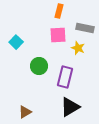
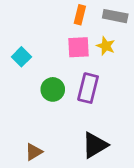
gray rectangle: (85, 28) -> (115, 16), moved
yellow star: (78, 48) -> (106, 46), moved
purple rectangle: (65, 77) -> (88, 88), moved

